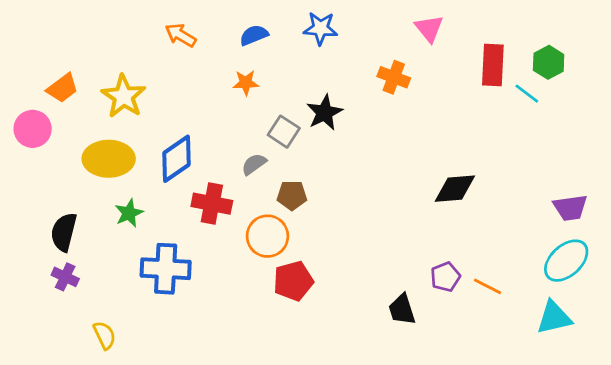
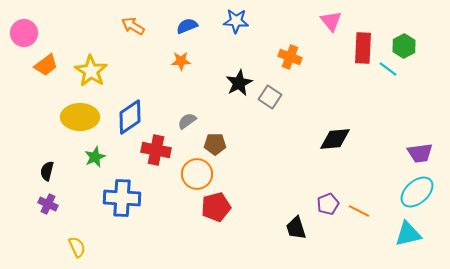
pink triangle: (429, 28) -> (331, 21), moved
pink circle: (33, 129) -> (24, 33), moved
gray square: (284, 132) -> (270, 97), moved
black semicircle: (64, 232) -> (47, 171), size x0.7

